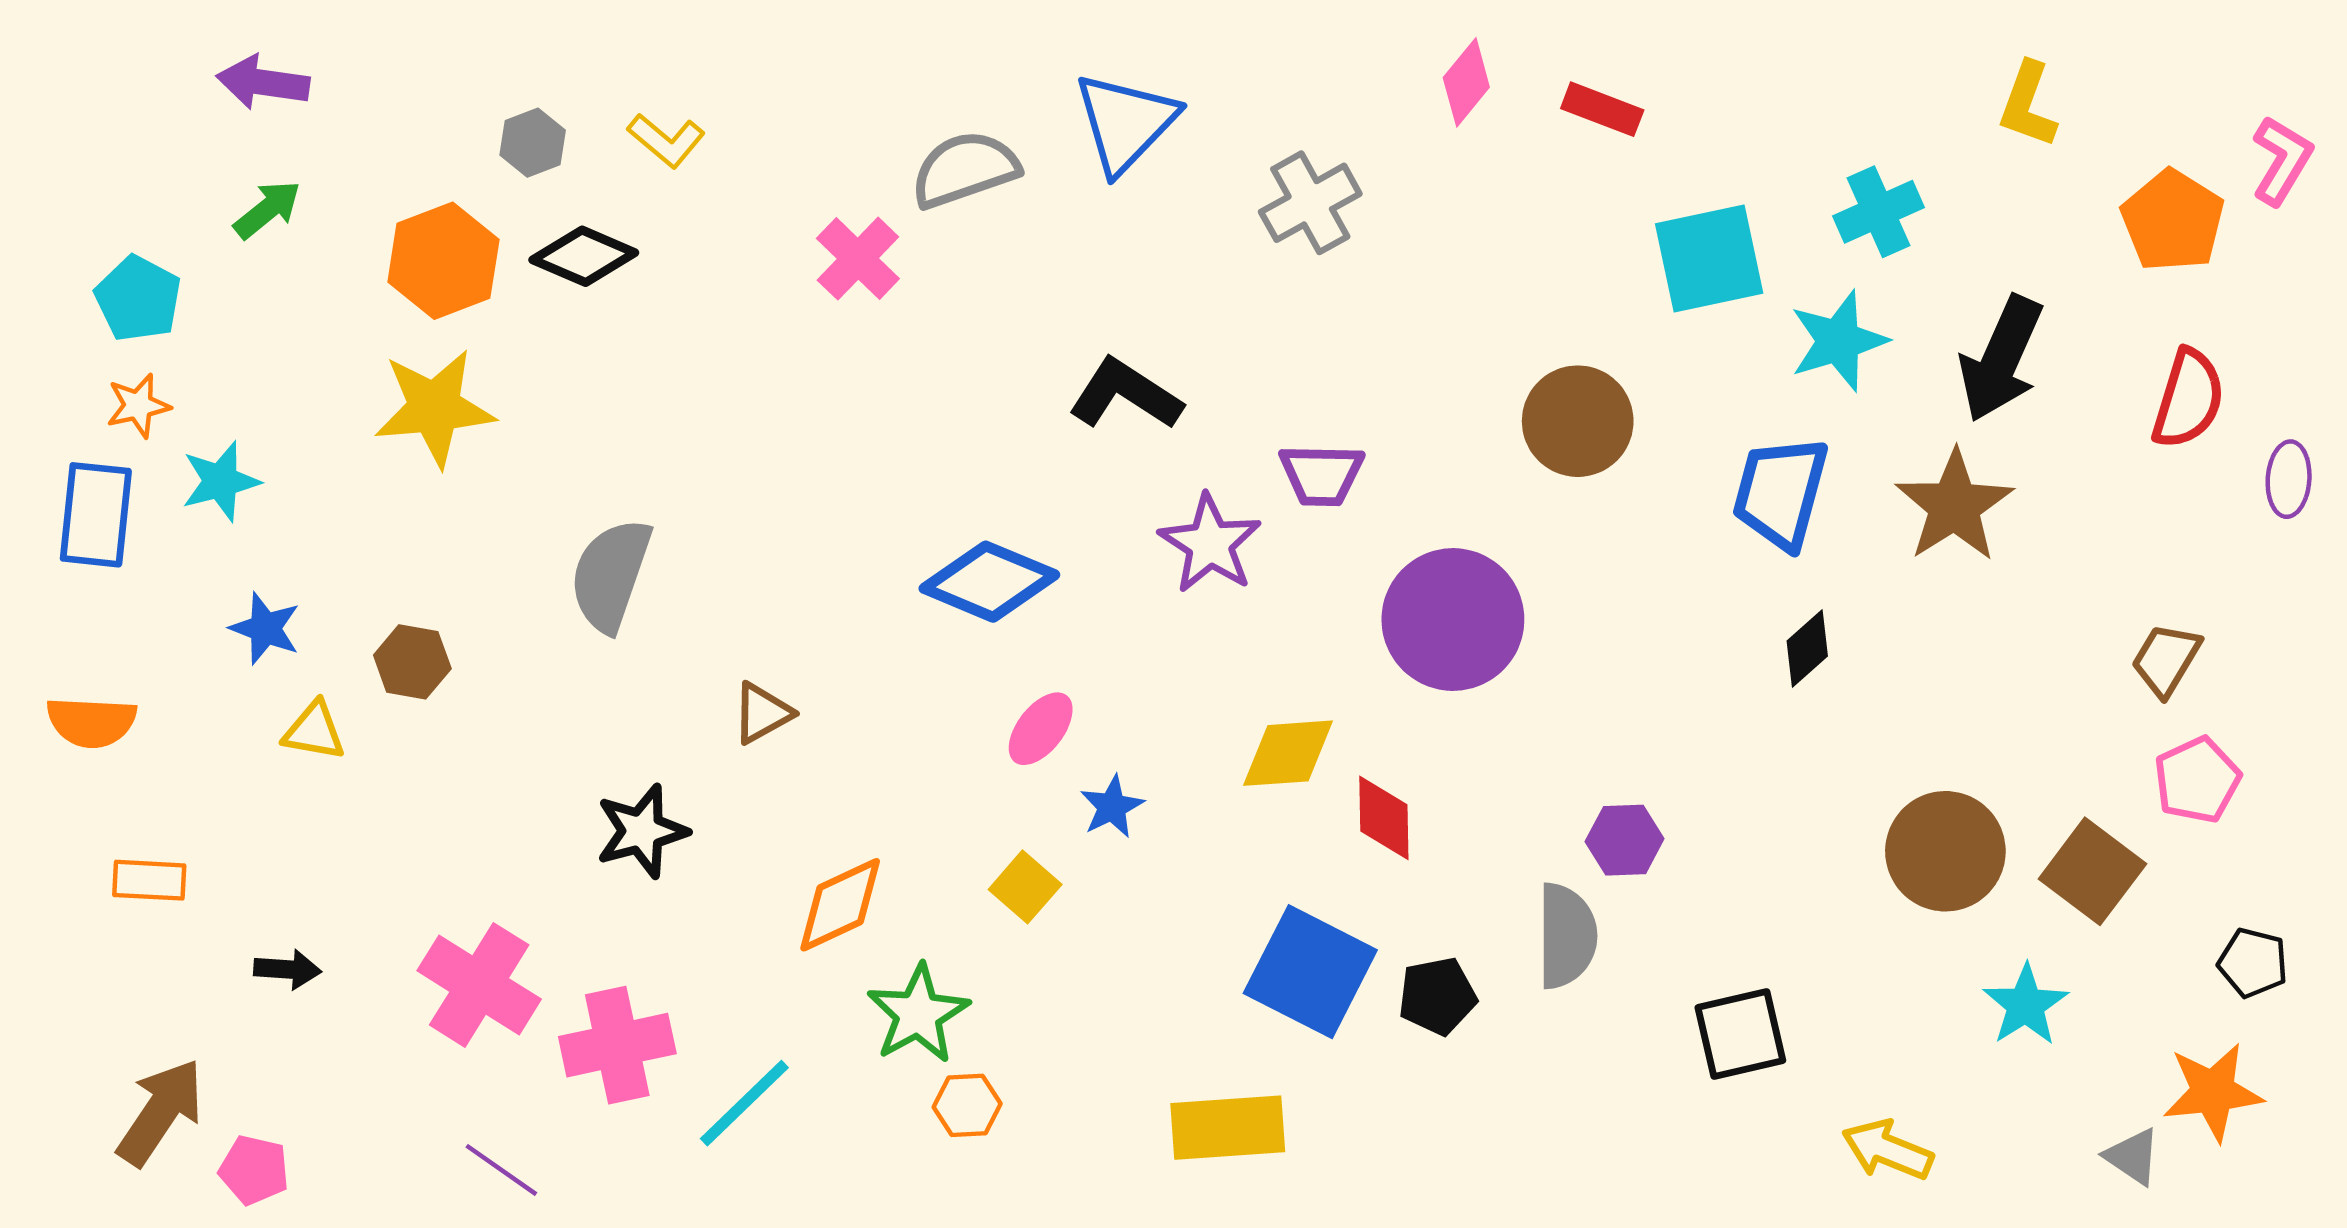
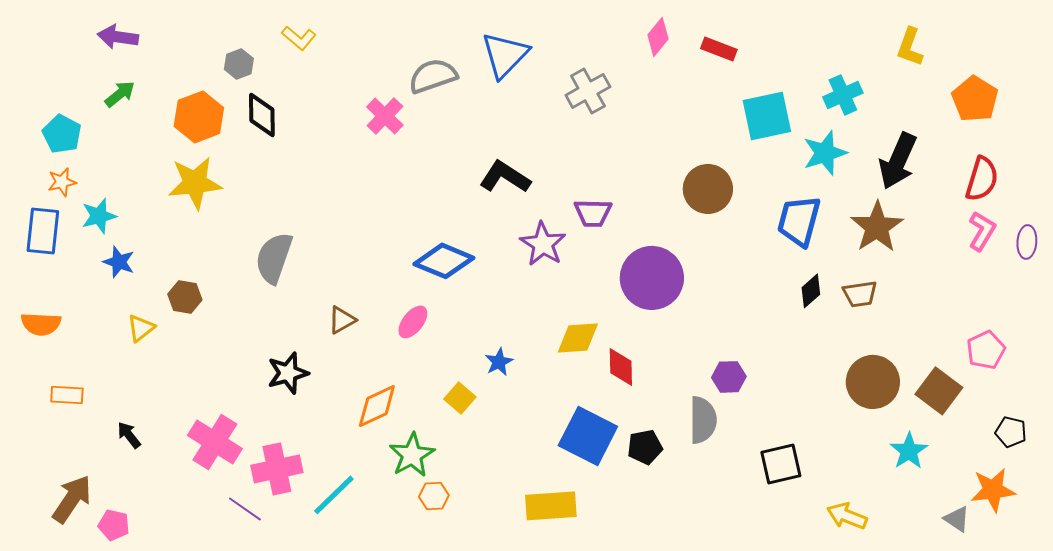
yellow L-shape: (666, 140) -> (299, 38), moved
pink L-shape: (2282, 160) -> (982, 231), moved
black diamond: (584, 256) -> (262, 115), turned 66
purple ellipse: (2289, 479) -> (1027, 242), moved
blue star: (265, 628) -> (119, 262), moved
brown trapezoid: (2166, 660) -> (860, 294), moved, turned -129
pink ellipse: (1041, 729) -> (413, 322), moved
yellow triangle: (314, 731) -> (141, 328), turned -48
black arrow: (287, 969) -> (129, 435), turned -132
purple line: (501, 1170) -> (245, 509), moved

